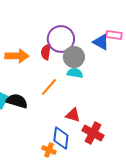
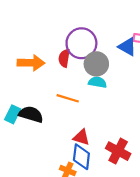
orange line: (49, 87) -> (68, 98), turned 66
red triangle: (73, 115) -> (81, 137), moved

